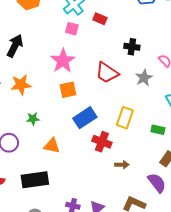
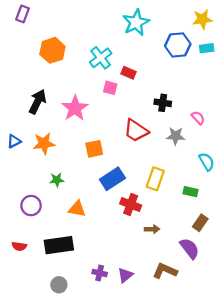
pink square: (72, 29) -> (110, 88), moved
pink star: (63, 61) -> (75, 108), moved
gray star: (144, 78) -> (176, 136), turned 30

